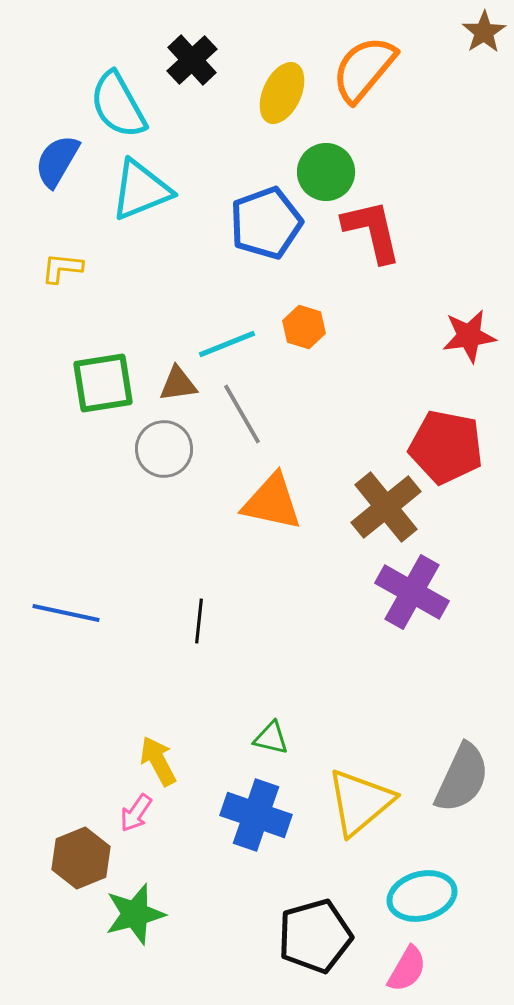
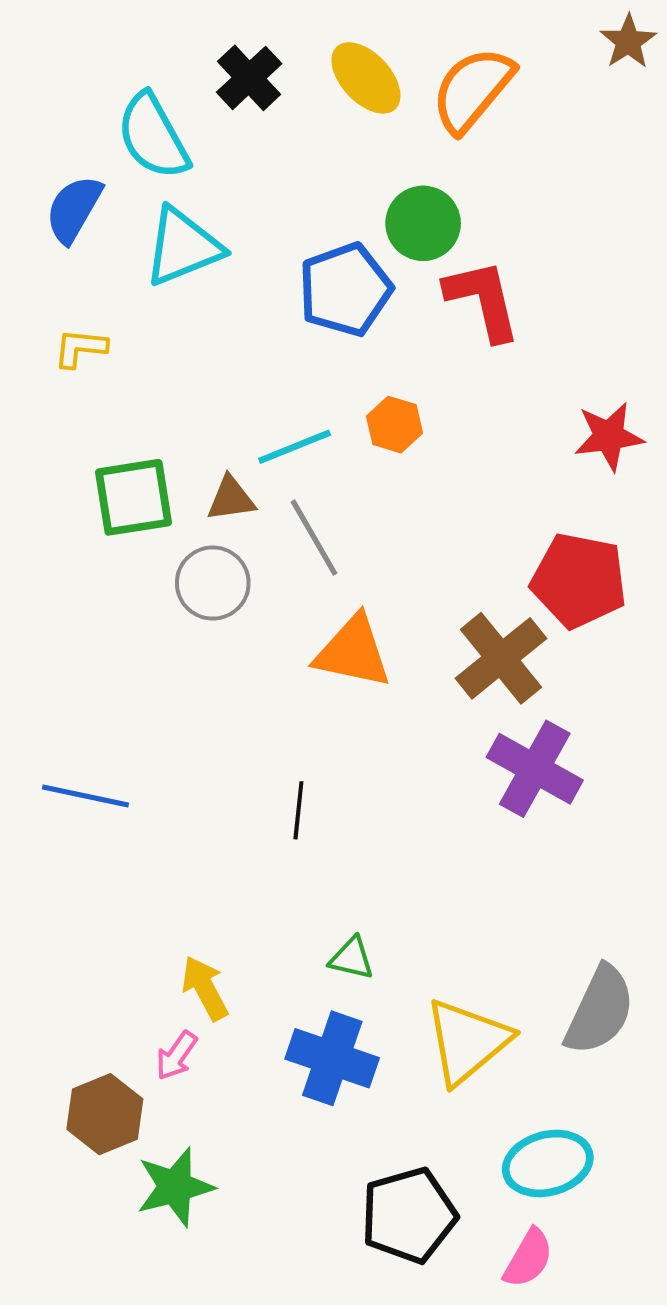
yellow ellipse: (282, 93) -> (366, 78), moved, turned -68
black line: (199, 621) -> (298, 810), moved

